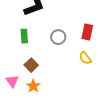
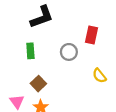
red rectangle: (87, 32) -> (91, 35), moved

